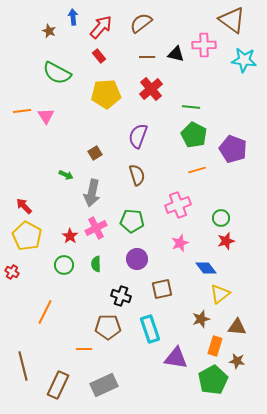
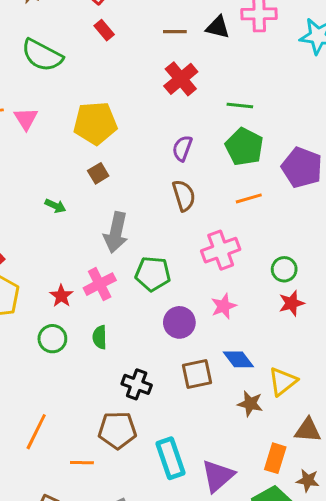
yellow pentagon: (106, 94) -> (95, 123), moved
purple semicircle: (138, 136) -> (182, 148), moved, size x0.7
brown semicircle: (137, 175) -> (184, 195), moved
gray arrow: (92, 193) -> (116, 232), moved
purple circle: (137, 259) -> (179, 322), moved
blue diamond: (206, 268) -> (238, 359), moved
orange line: (45, 312) -> (36, 432), moved
brown star: (201, 319) -> (250, 404), moved, turned 30
cyan rectangle: (150, 329) -> (170, 458), moved
purple triangle: (176, 358) -> (218, 476), turned -50

